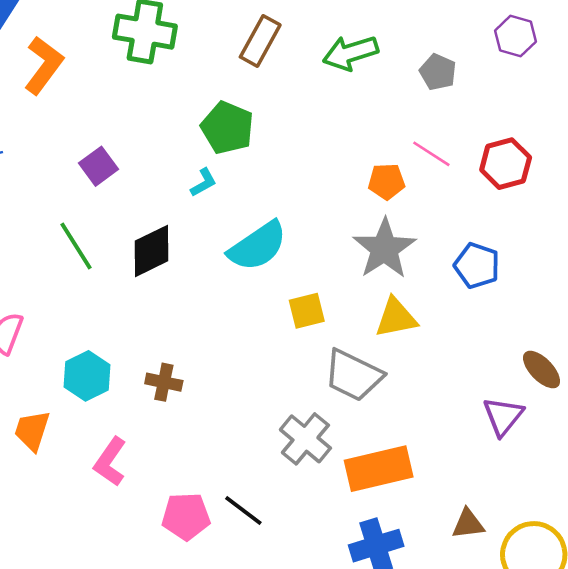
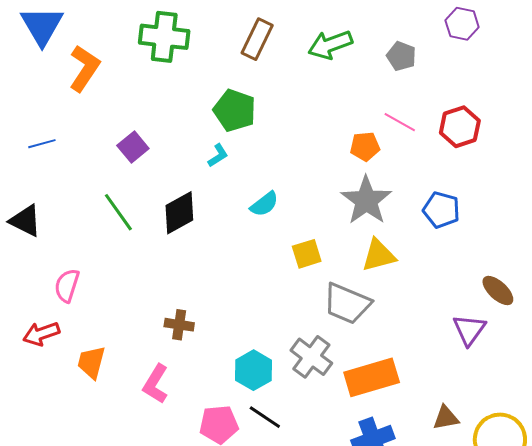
cyan semicircle: (258, 246) -> (264, 204), size x0.6
cyan hexagon: (87, 376) -> (253, 370), moved
brown cross: (164, 382) -> (179, 325), moved

